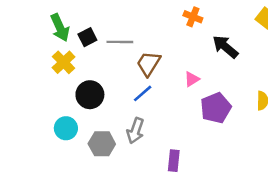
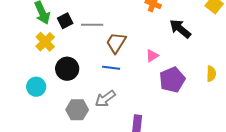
blue line: (143, 93) -> (111, 68), turned 48
cyan circle: (66, 128) -> (36, 87), moved
gray arrow: (135, 131) -> (105, 99), turned 35

